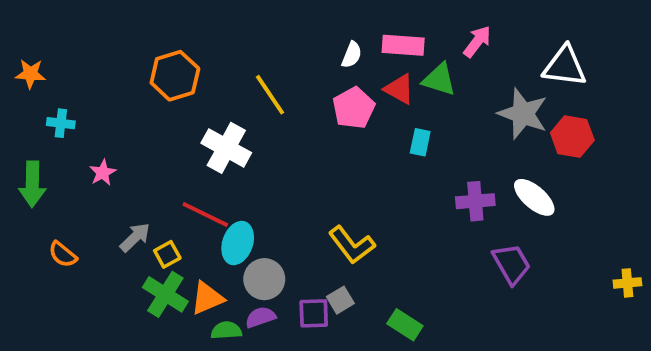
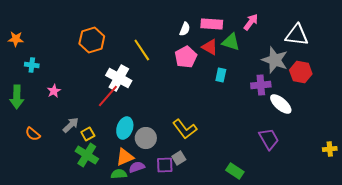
purple cross: (475, 201) -> (261, 85), moved
red line: (205, 214) -> (108, 96), moved, turned -75
gray circle: (264, 279) -> (146, 138), moved
orange triangle: (207, 298) -> (125, 157), moved
green rectangle: (405, 325) -> (235, 171), moved

